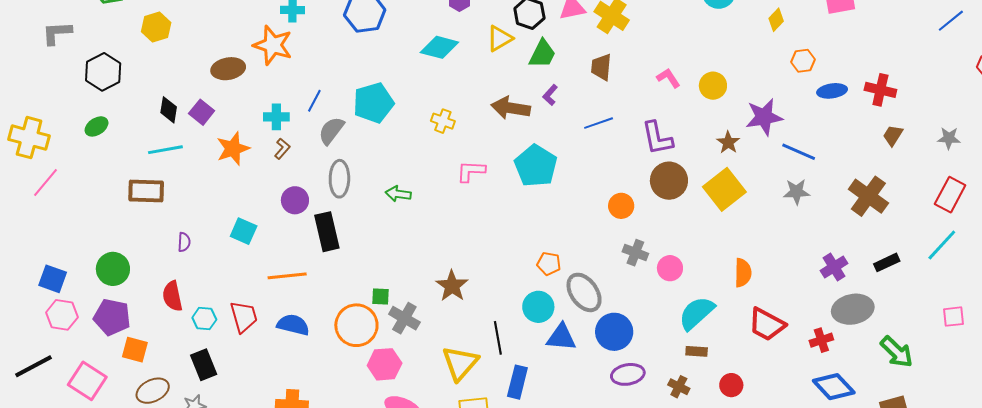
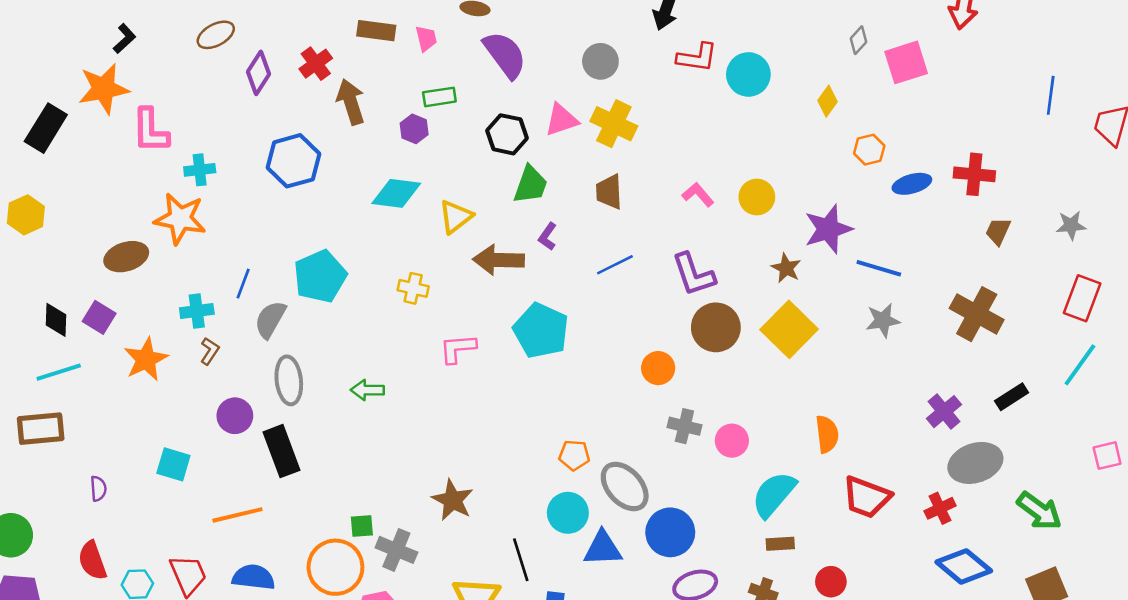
blue line: (951, 21) -> (1051, 95), moved, turned -36
yellow triangle: (500, 38) -> (456, 217), moved

